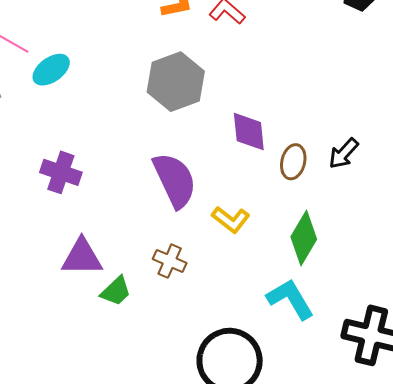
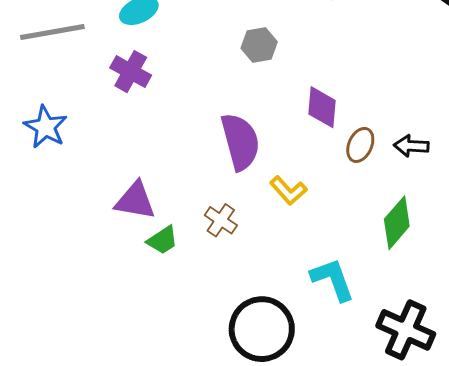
gray hexagon: (176, 82) -> (259, 45), size x0.6
black arrow: (344, 153) -> (411, 146), turned 40
purple cross: (61, 172) -> (131, 72), moved
green diamond: (304, 238) -> (397, 223), moved

